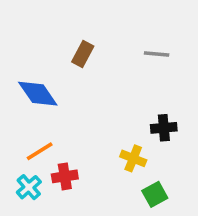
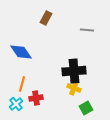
brown rectangle: (83, 54) -> (46, 18), moved
black cross: (164, 128) -> (74, 71), moved, size x1.6
orange line: (40, 151) -> (22, 84), turned -42

